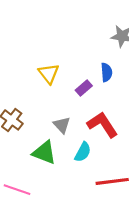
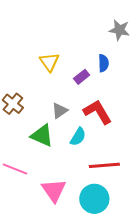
gray triangle: (62, 125) -> (60, 111), turned 36

